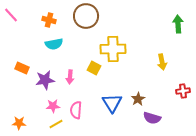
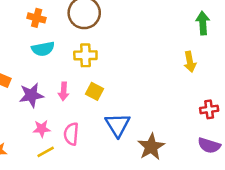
yellow cross: (113, 49) -> (85, 55), moved, size x0.7
yellow arrow: (162, 62) -> (190, 62), moved
yellow square: (94, 68) -> (94, 91), moved
brown star: (138, 99) -> (151, 147), moved, size x1.5
purple semicircle: (152, 118) -> (209, 145), moved

